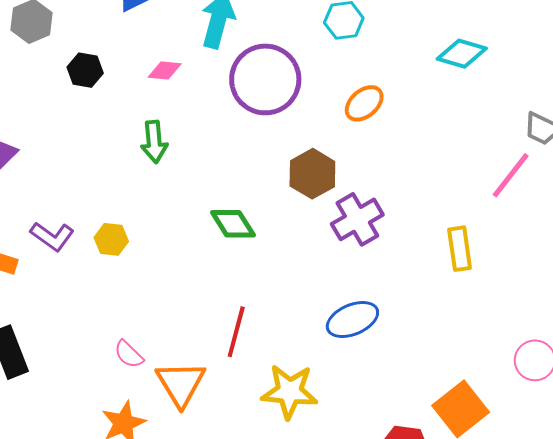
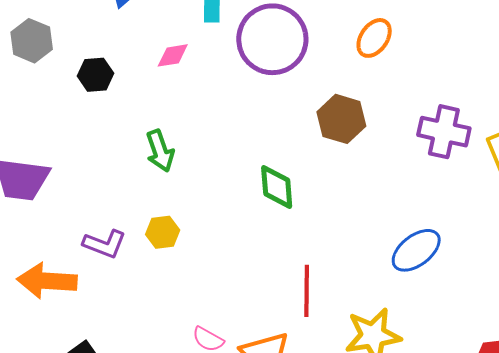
green arrow: (154, 142) -> (160, 151), moved
purple cross: (357, 219) -> (444, 132), moved, turned -33
green diamond: (233, 224) -> (277, 187), turned 42

